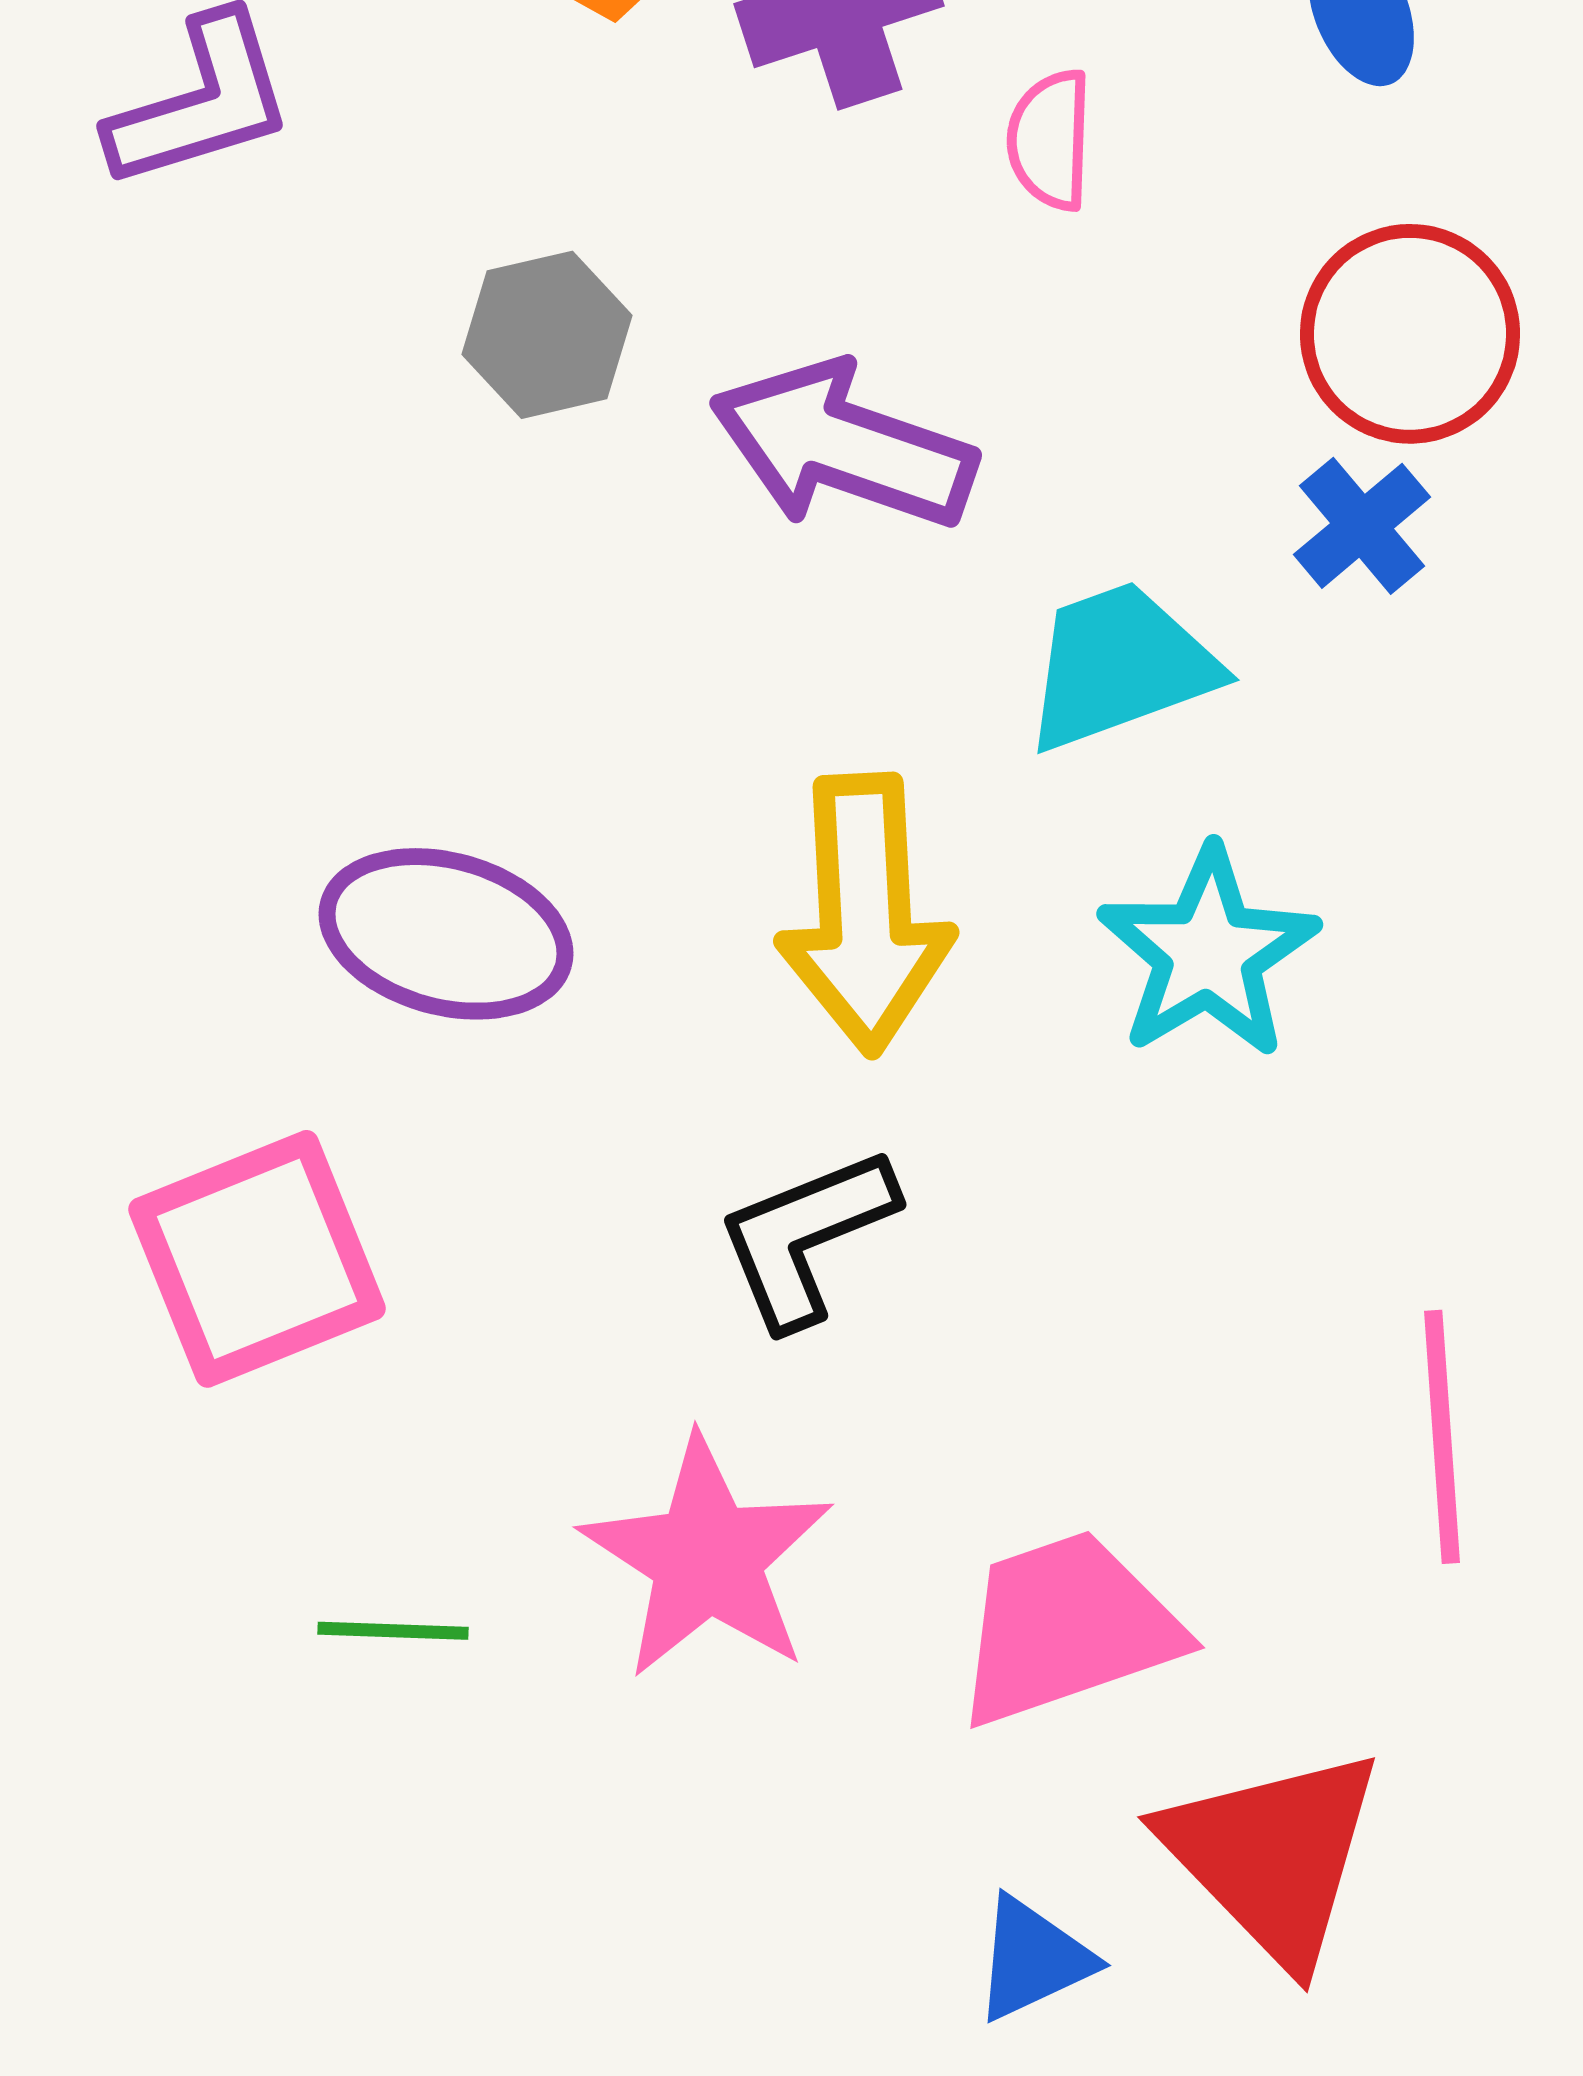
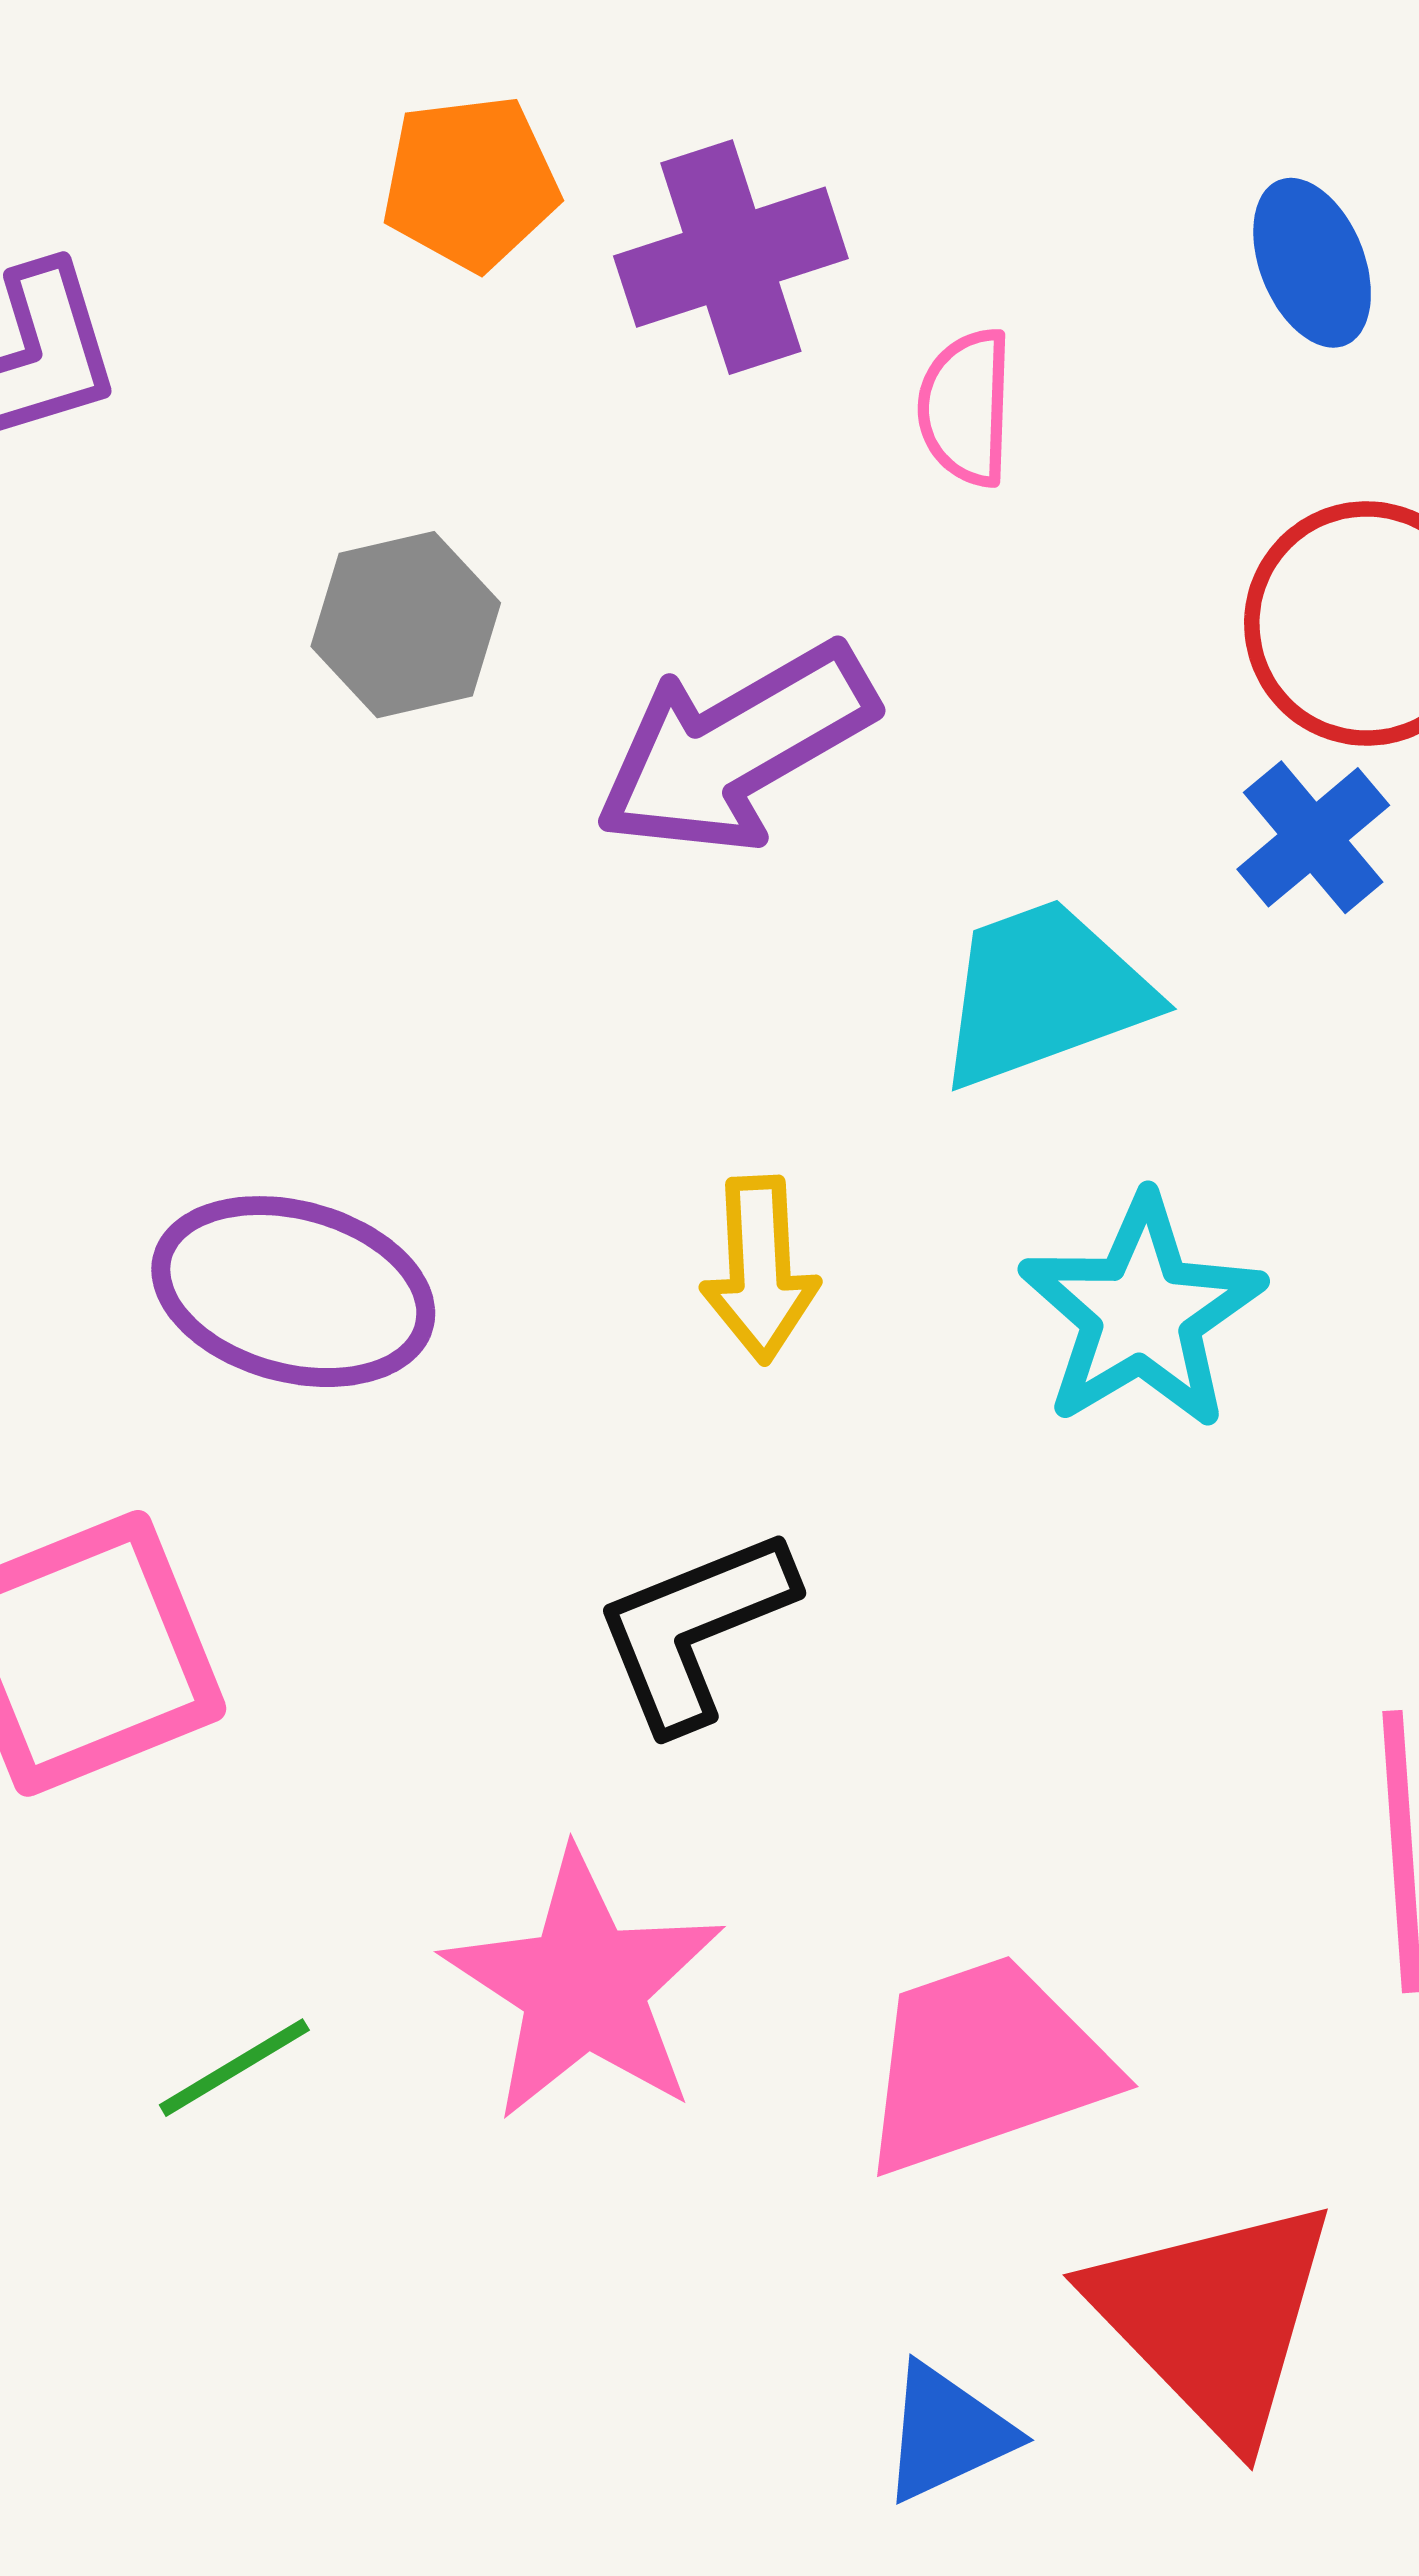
purple arrow: (843, 446) -> (735, 748), turned -49
yellow arrow: (865, 914) -> (760, 1269), size x0.6
green line: (393, 1631) -> (234, 2068), turned -33

